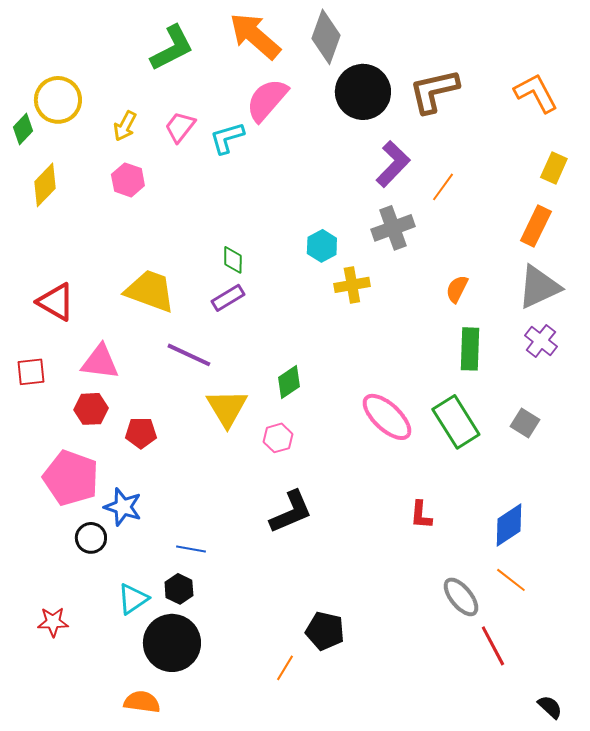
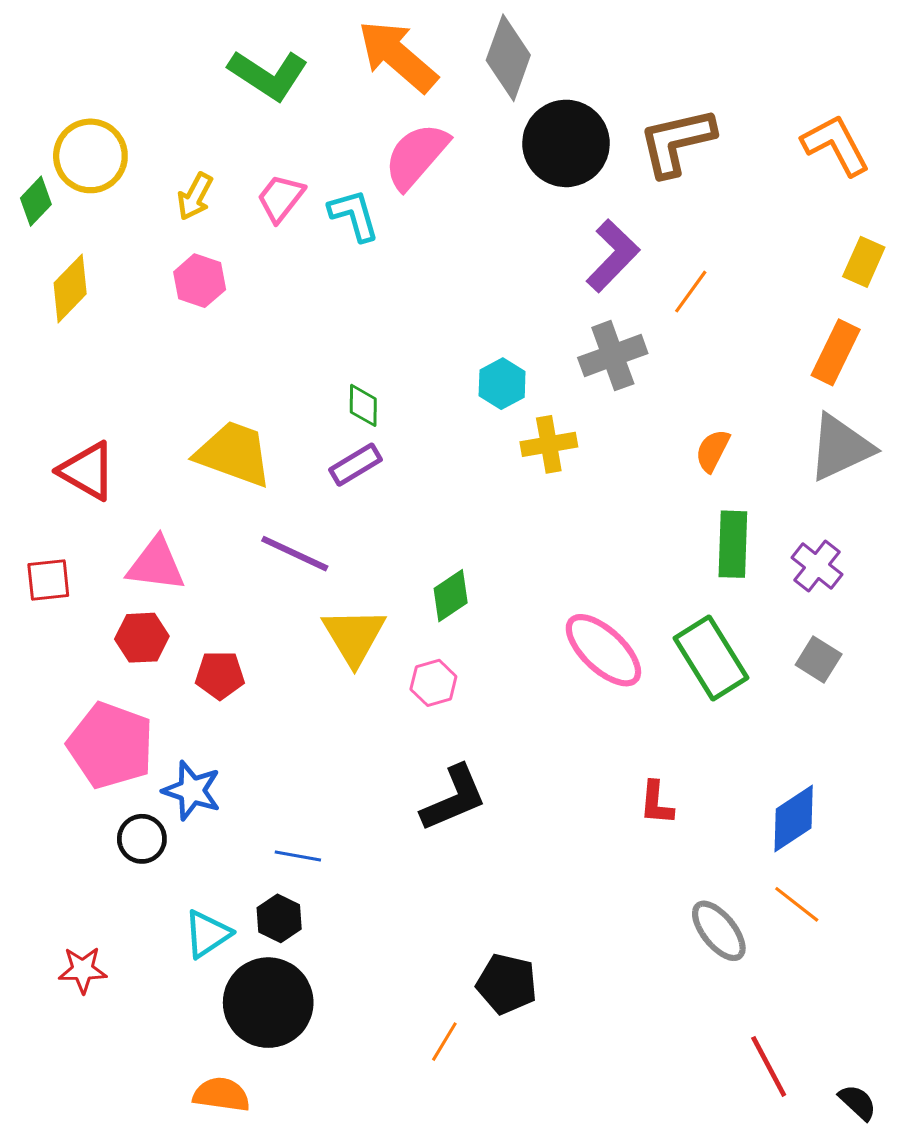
green L-shape: (172, 48) -> (268, 75), turned 60
cyan L-shape: (227, 138) -> (354, 215), turned 90
purple cross: (541, 341) -> (817, 566), moved
red line: (493, 646) -> (769, 1066), moved

